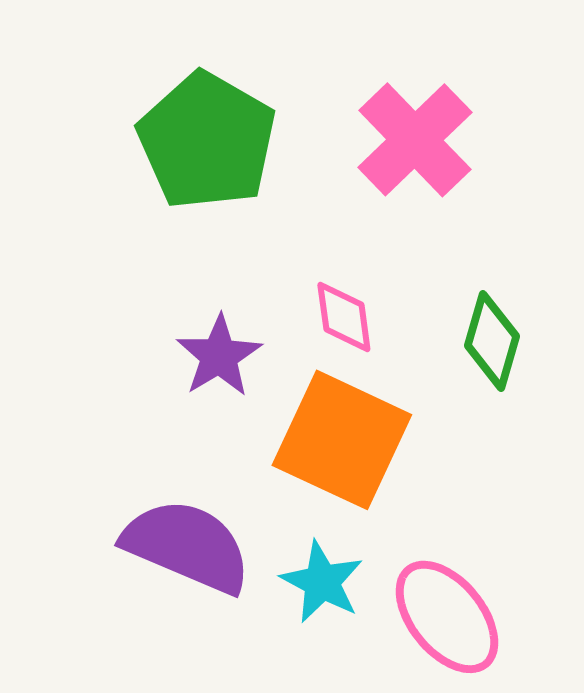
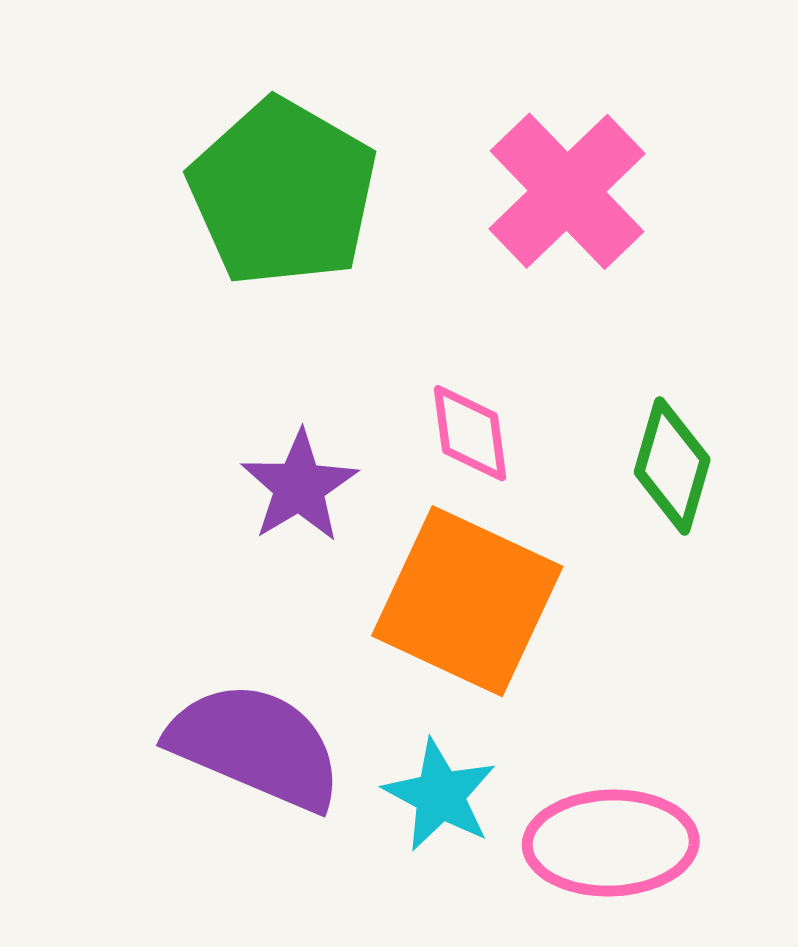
pink ellipse: (447, 617) -> (611, 843), turned -53

